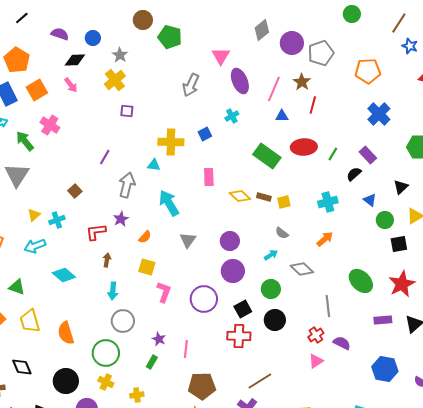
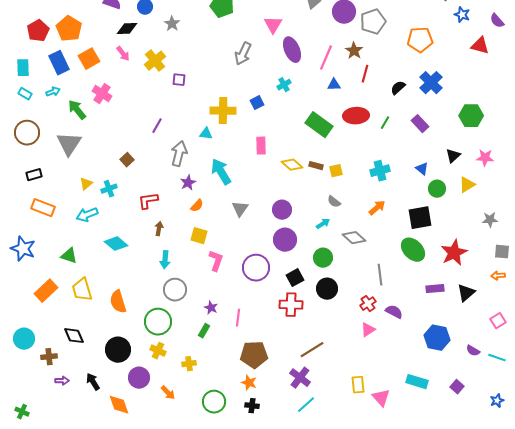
yellow cross: (115, 80) -> (155, 61), moved
black semicircle: (354, 174) -> (398, 88), moved
purple star: (121, 219) -> (188, 183), moved
black square: (399, 244) -> (420, 218), moved, size x1.4

